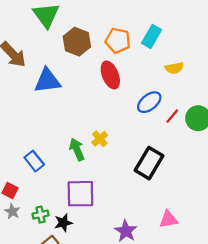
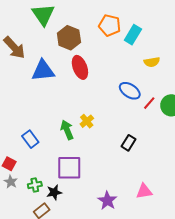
orange pentagon: (118, 41) -> (110, 25), moved
red ellipse: (110, 75) -> (80, 67), moved
blue ellipse: (149, 102) -> (130, 91), turned 70
black rectangle: (149, 163) -> (128, 143), size x0.6

